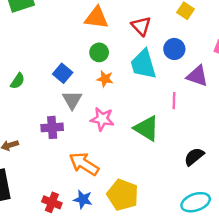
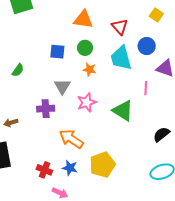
blue square: (63, 73) -> (57, 52), moved, turned -35
pink star: (102, 119) -> (87, 102), turned -30
yellow pentagon: (123, 195) -> (102, 165), turned 30

